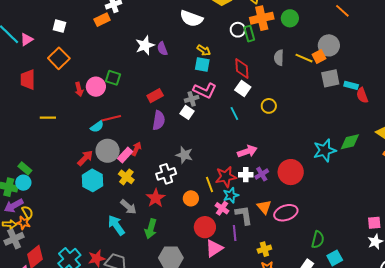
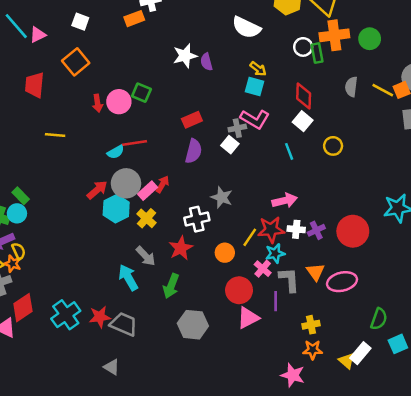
pink arrow: (247, 151) -> (285, 201), moved
cyan hexagon: (92, 180) -> (116, 209), moved
yellow line: (210, 184) -> (250, 237), turned 49

